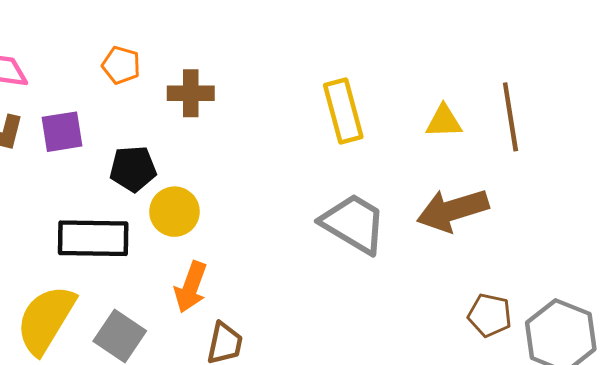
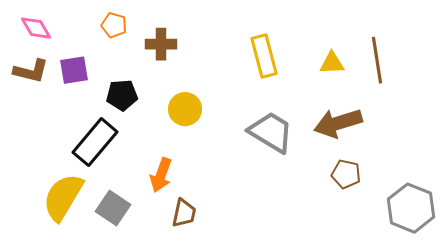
yellow circle: (174, 212) -> (185, 109), moved
black rectangle: (93, 238) -> (95, 142), turned -51
brown pentagon: (490, 315) -> (346, 174), moved

